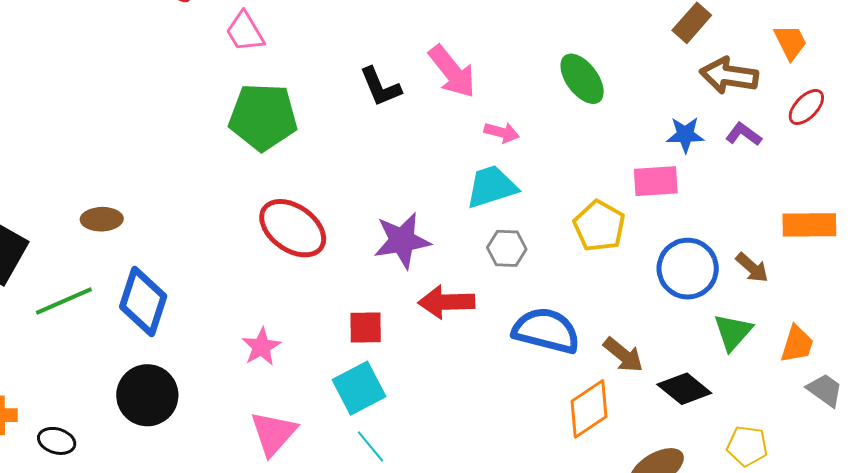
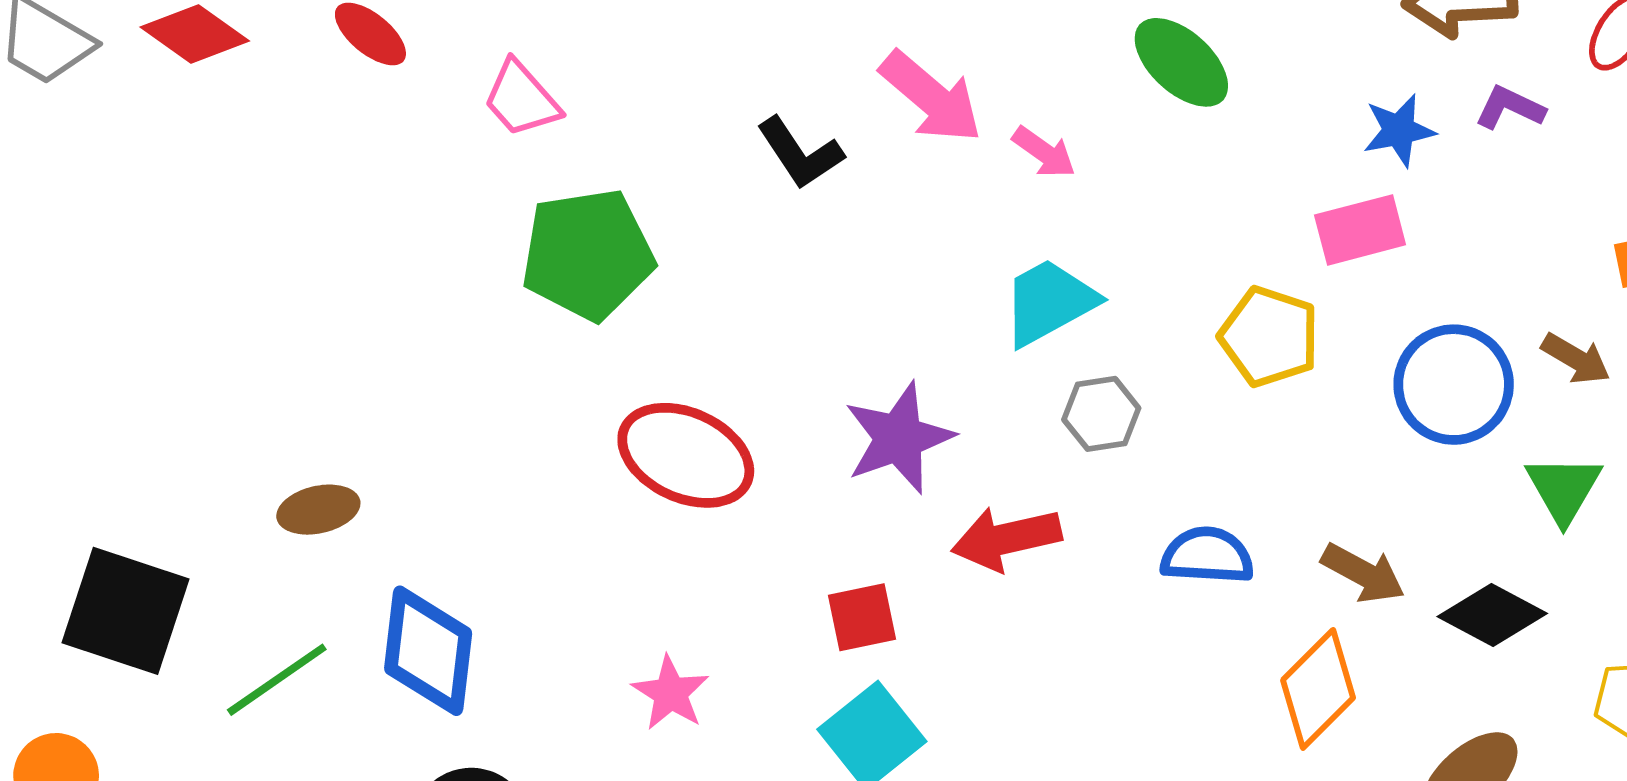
pink arrow: (502, 132) -> (1044, 152), moved, turned 32
blue semicircle: (546, 331) -> (1207, 556), size x0.7

